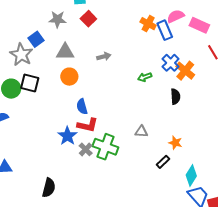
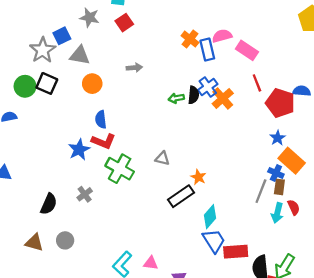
gray triangle: (65, 52) -> (80, 55), moved
black semicircle: (175, 97) -> (194, 95), moved
gray cross: (86, 149) -> (85, 194), moved
black rectangle: (163, 162) -> (181, 196), size x1.6

